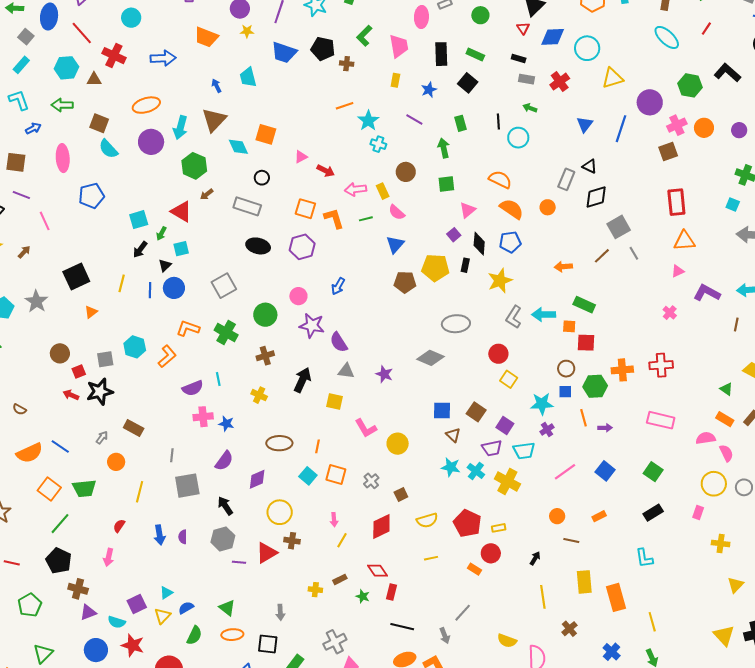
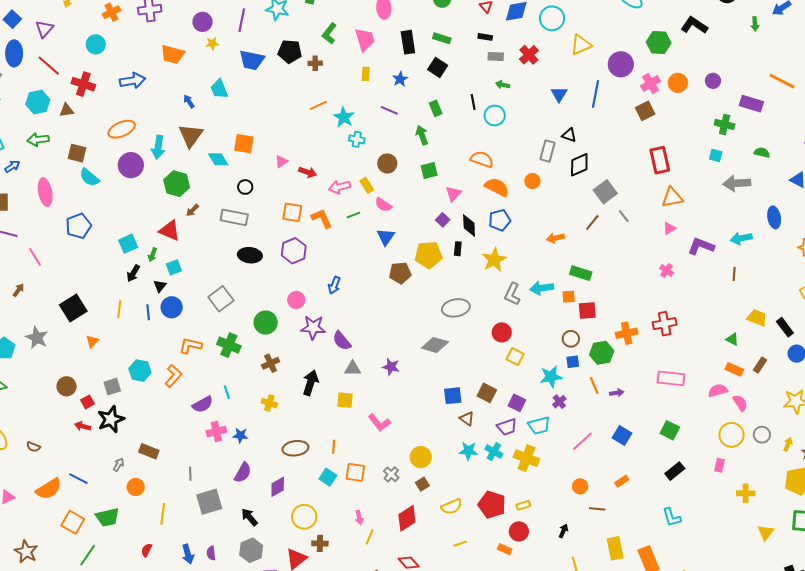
yellow circle: (398, 444) -> (421, 457), moved

